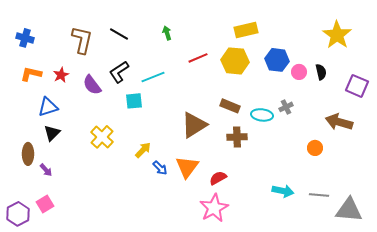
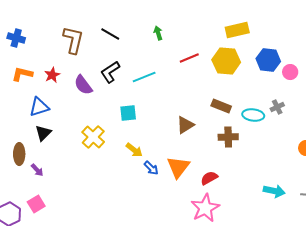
cyan square: (134, 101) -> (128, 113), moved
brown triangle: (194, 125) -> (185, 125), size x0.7
yellow arrow: (143, 150) -> (134, 150), turned 84

